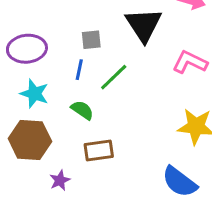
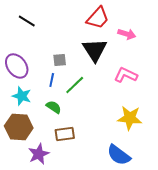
purple ellipse: (27, 49) -> (17, 66), turned 60
purple star: (60, 180) -> (39, 154), size x1.5

